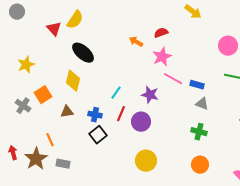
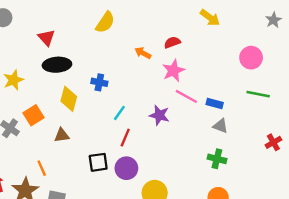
yellow semicircle: (75, 20) -> (105, 22), moved
black ellipse: (83, 53) -> (57, 65), moved, turned -45
blue cross: (95, 115) -> (99, 82), moved
purple circle: (141, 122) -> (126, 168), moved
black square: (98, 135) -> (98, 162), turned 30

